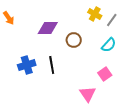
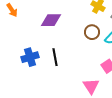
brown circle: (74, 40) -> (92, 32), moved

